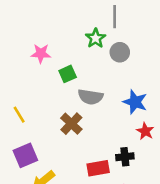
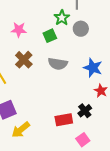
green square: (68, 74) -> (50, 36), moved
brown cross: (71, 124) -> (24, 60), moved
black cross: (125, 157) -> (85, 111), turned -32

